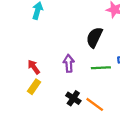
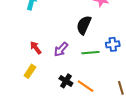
purple arrow: (69, 63) -> (61, 49), turned -133
red arrow: (34, 67) -> (36, 48), moved

